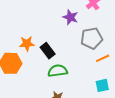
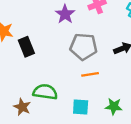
green semicircle: (58, 71) -> (45, 92), moved

